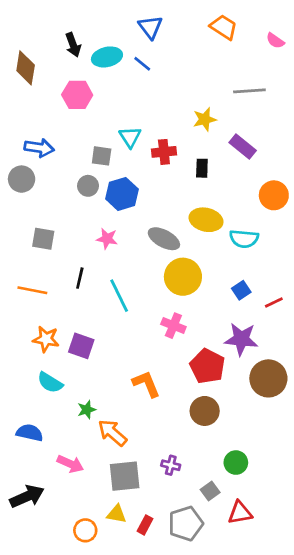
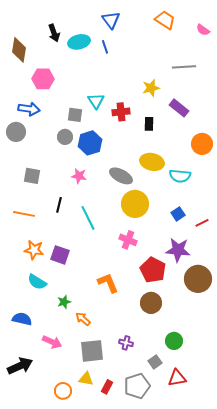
blue line: (142, 64) -> (105, 47), turned 32
pink hexagon: (77, 95) -> (43, 79), moved
orange arrow: (112, 433) -> (83, 319), size x0.7

